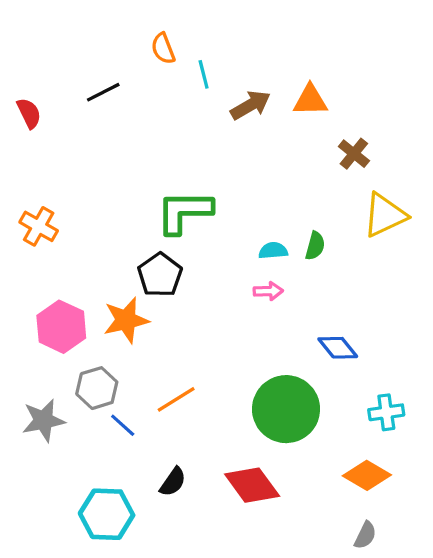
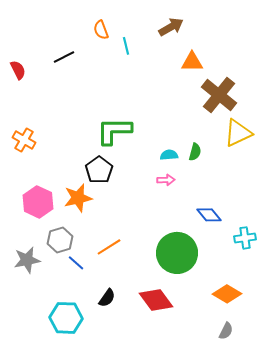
brown arrow: (250, 105) -> (171, 27), moved
brown cross: (354, 154) -> (219, 95), size x1.8
cyan cross: (386, 412) -> (245, 238), moved

